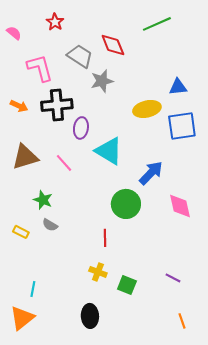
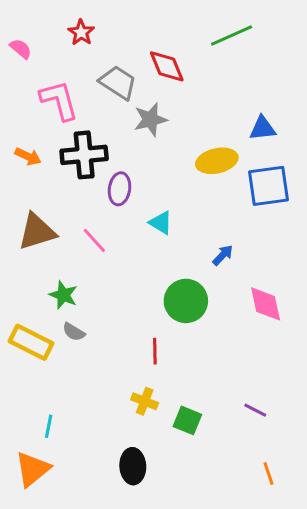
cyan triangle: (109, 151) -> (161, 223), size x0.6
blue arrow: (151, 173) -> (223, 255), size x0.6
yellow rectangle: (21, 232) -> (31, 342), size x1.8

